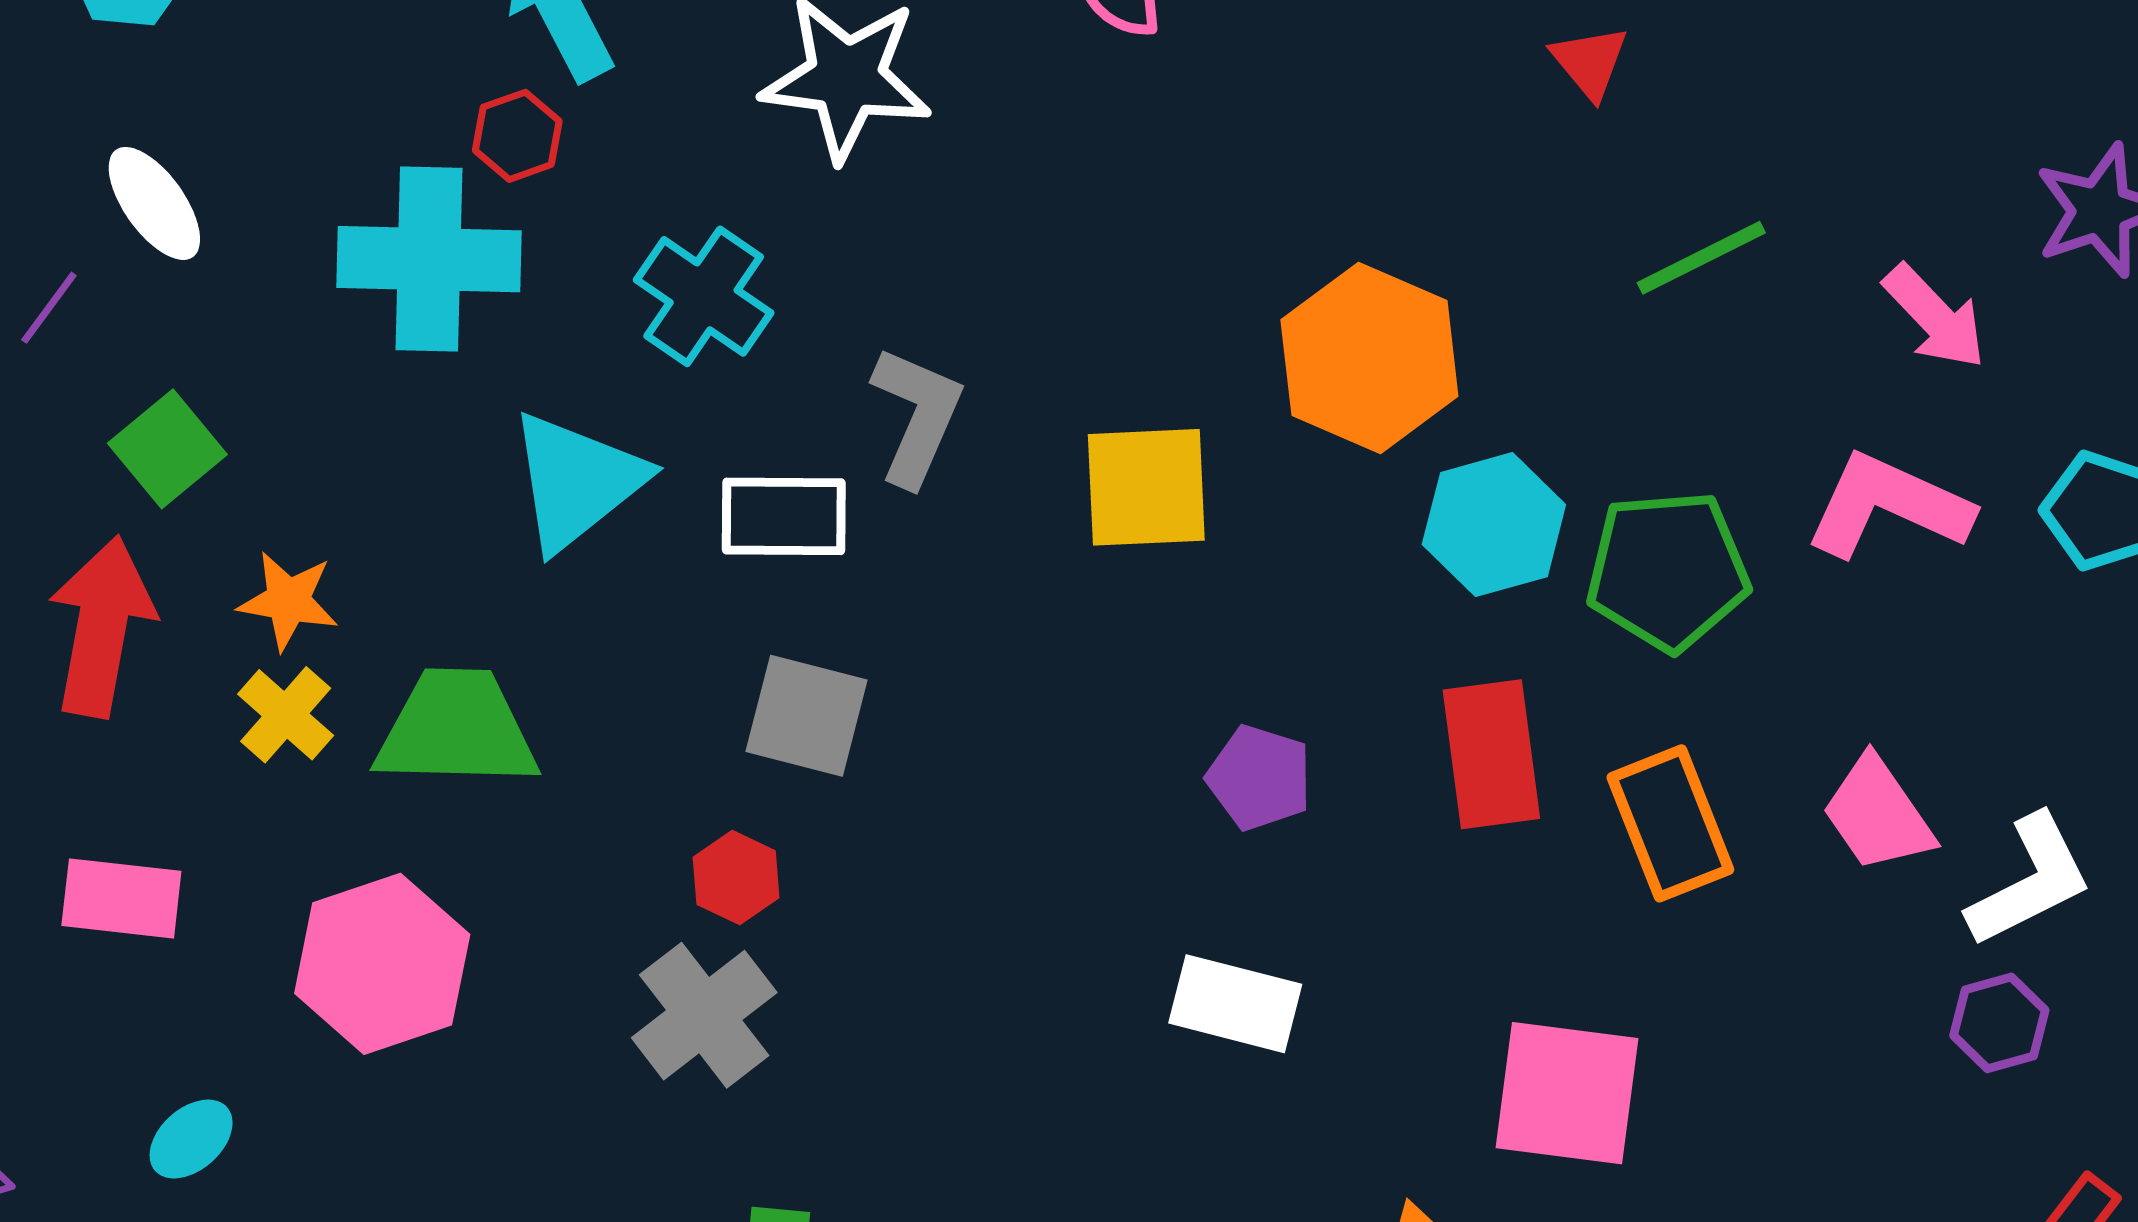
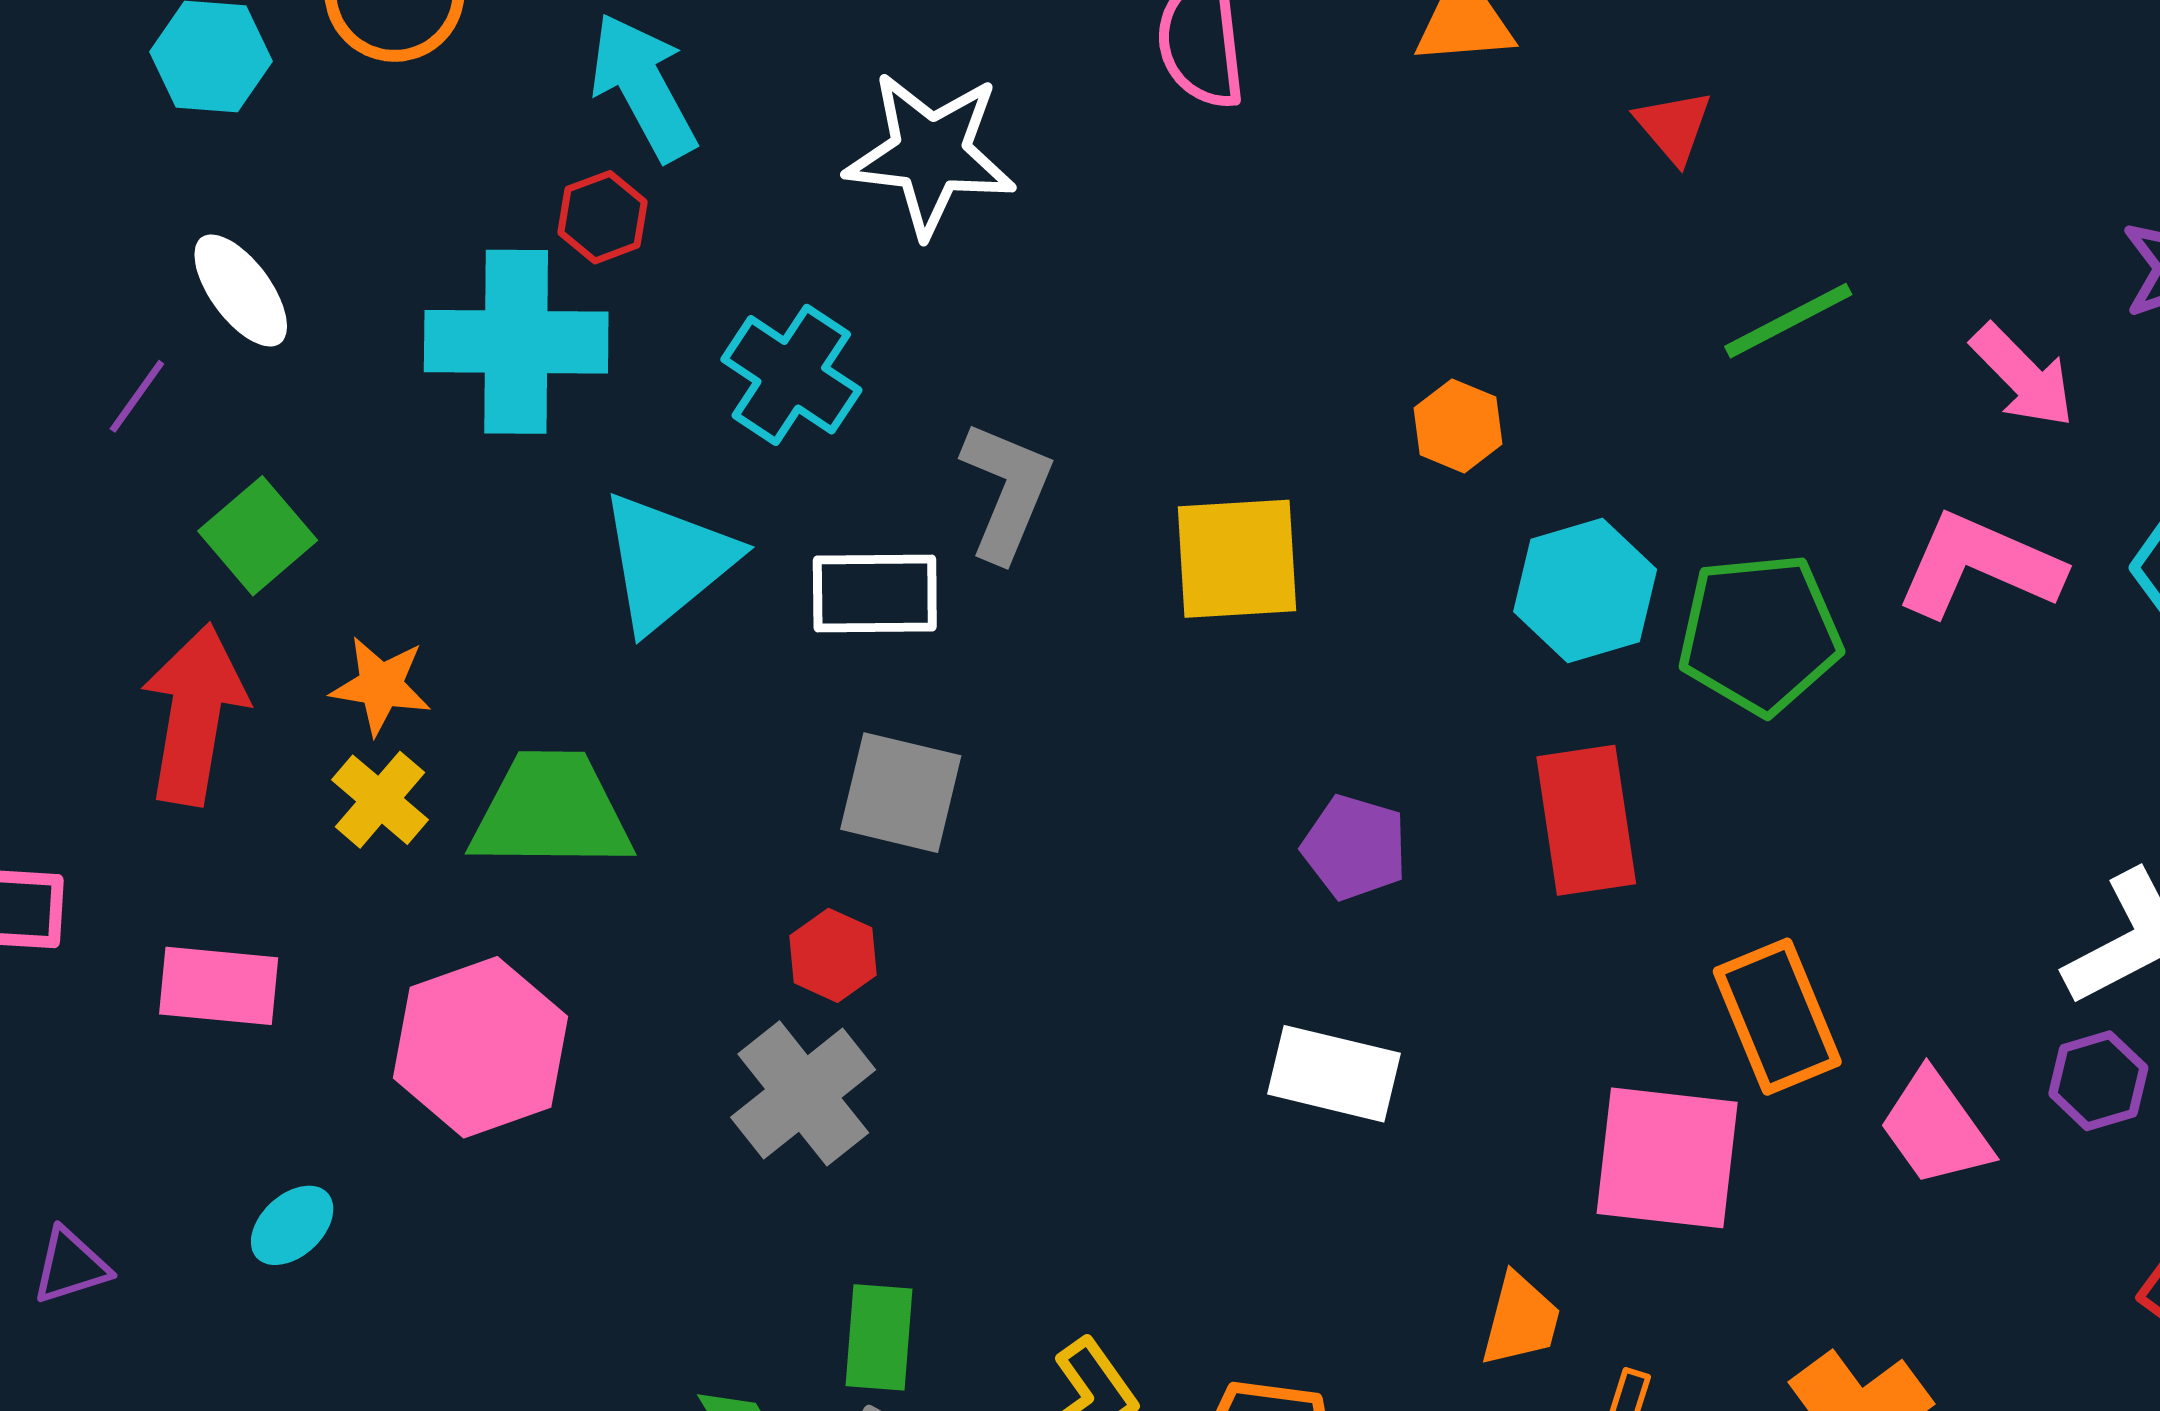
orange hexagon: (1369, 358) -> (1458, 426), size x0.5
pink trapezoid: (1878, 814) -> (1935, 1128), moved
orange rectangle: (1670, 823) -> (1777, 1017), moved

